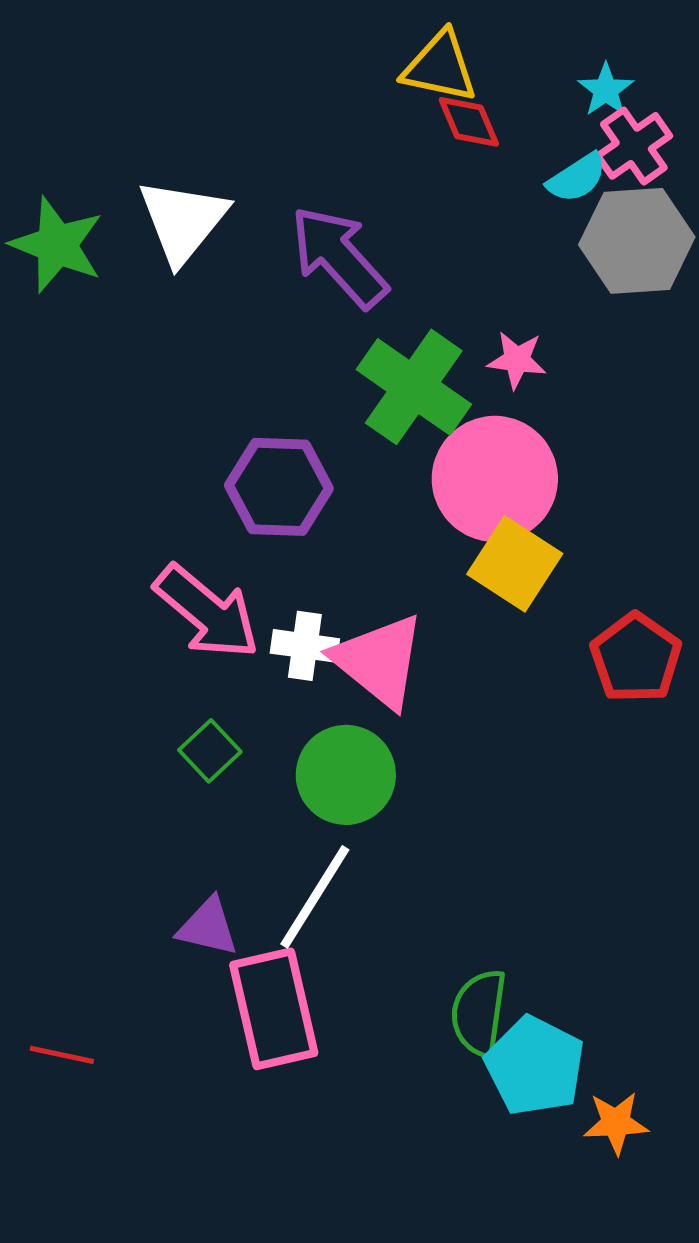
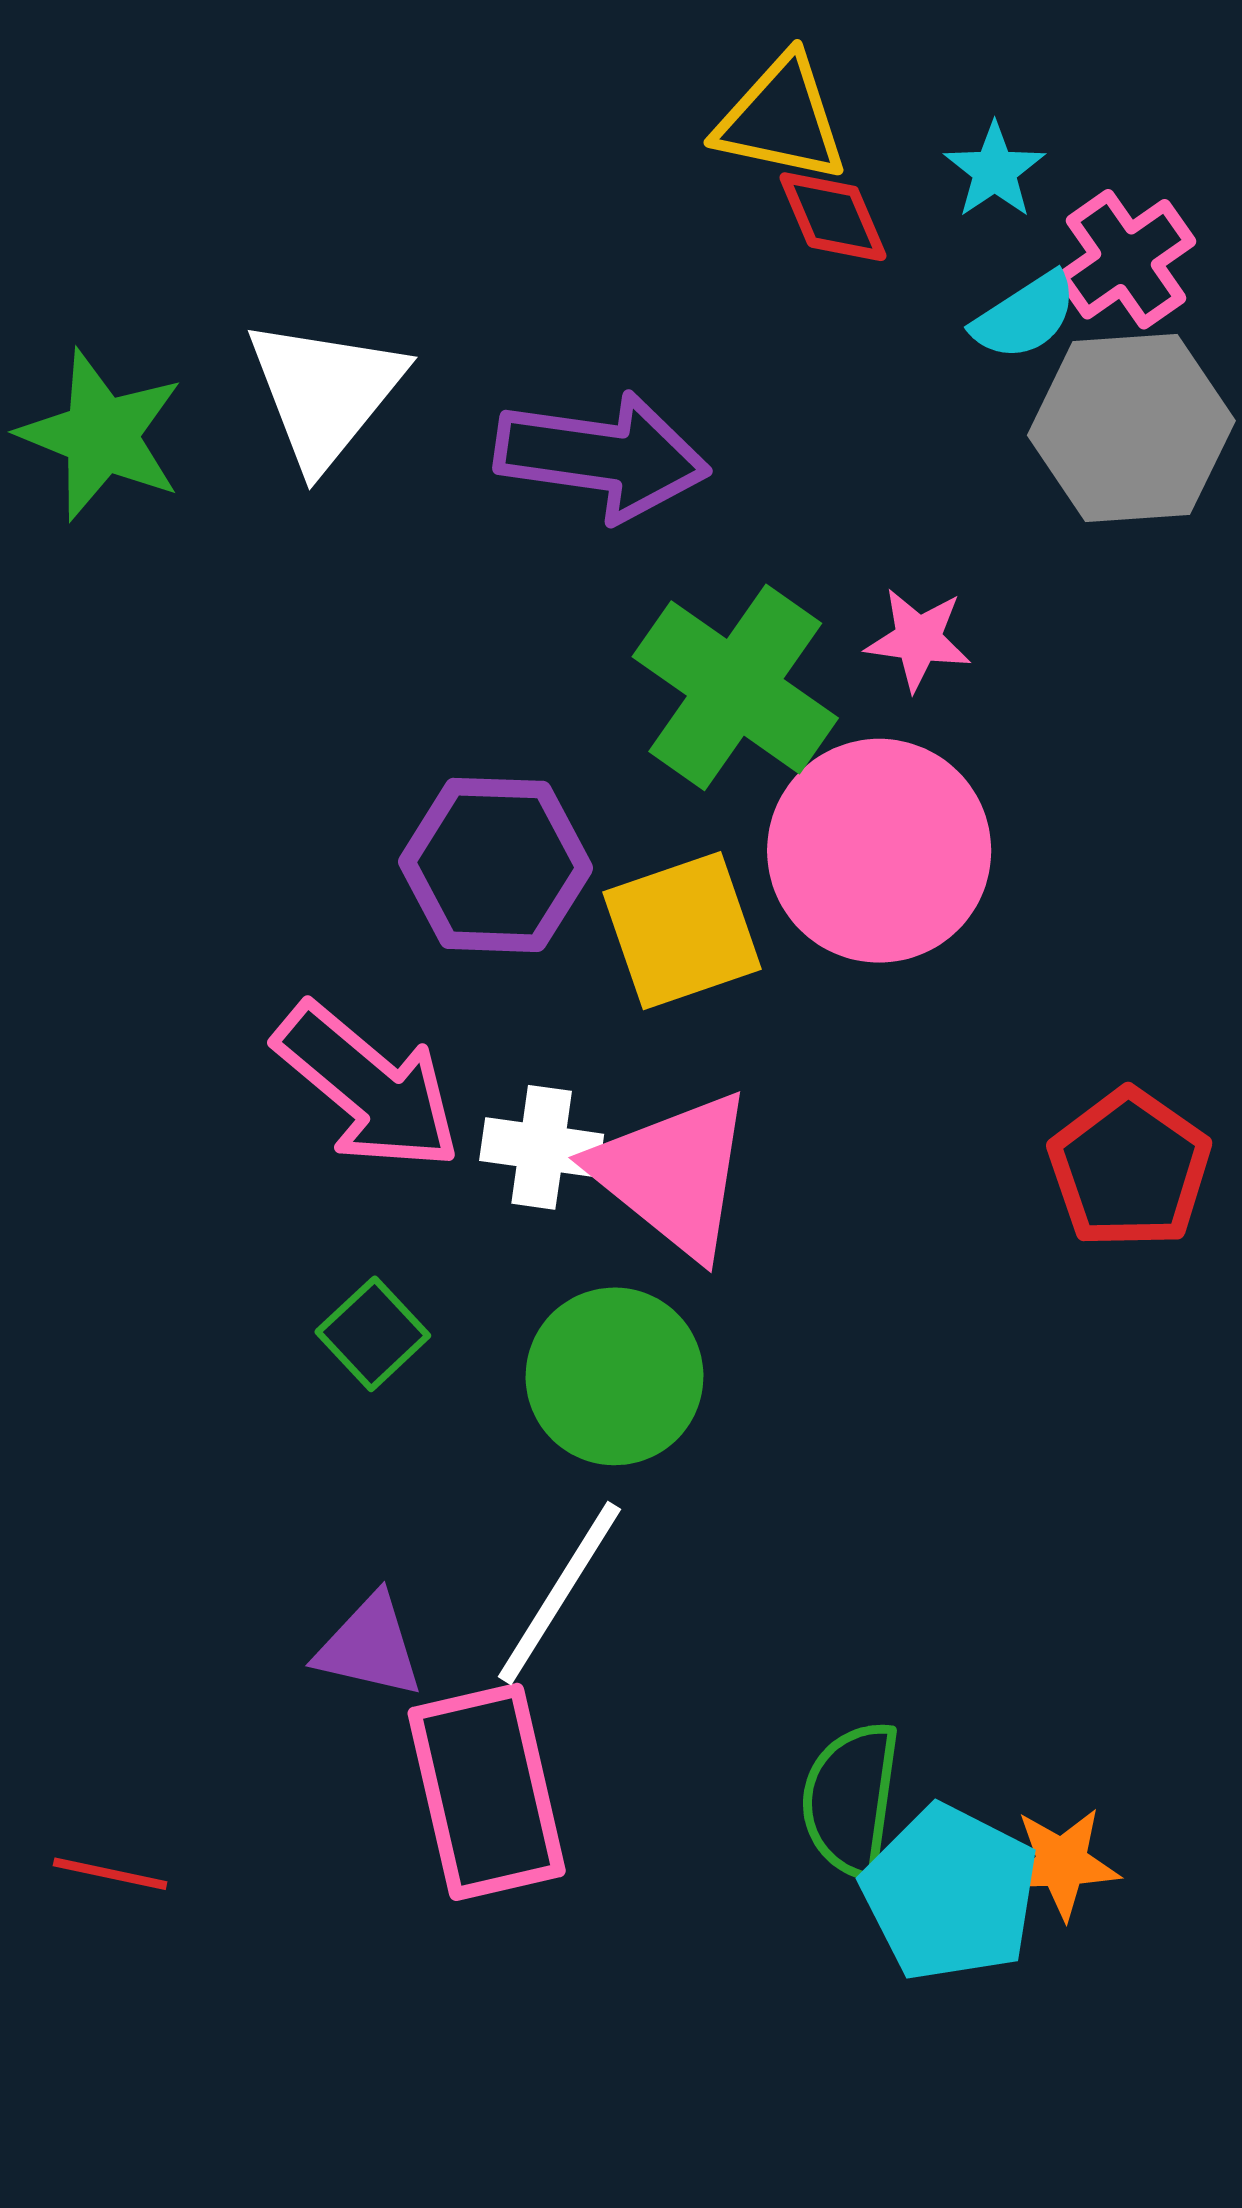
cyan star: (606, 90) -> (995, 170), moved
purple arrow: (339, 257) -> (602, 456), turned 140
yellow square: (515, 564) -> (682, 931), moved, turned 38
orange star: (616, 1123) -> (1062, 1863), moved

